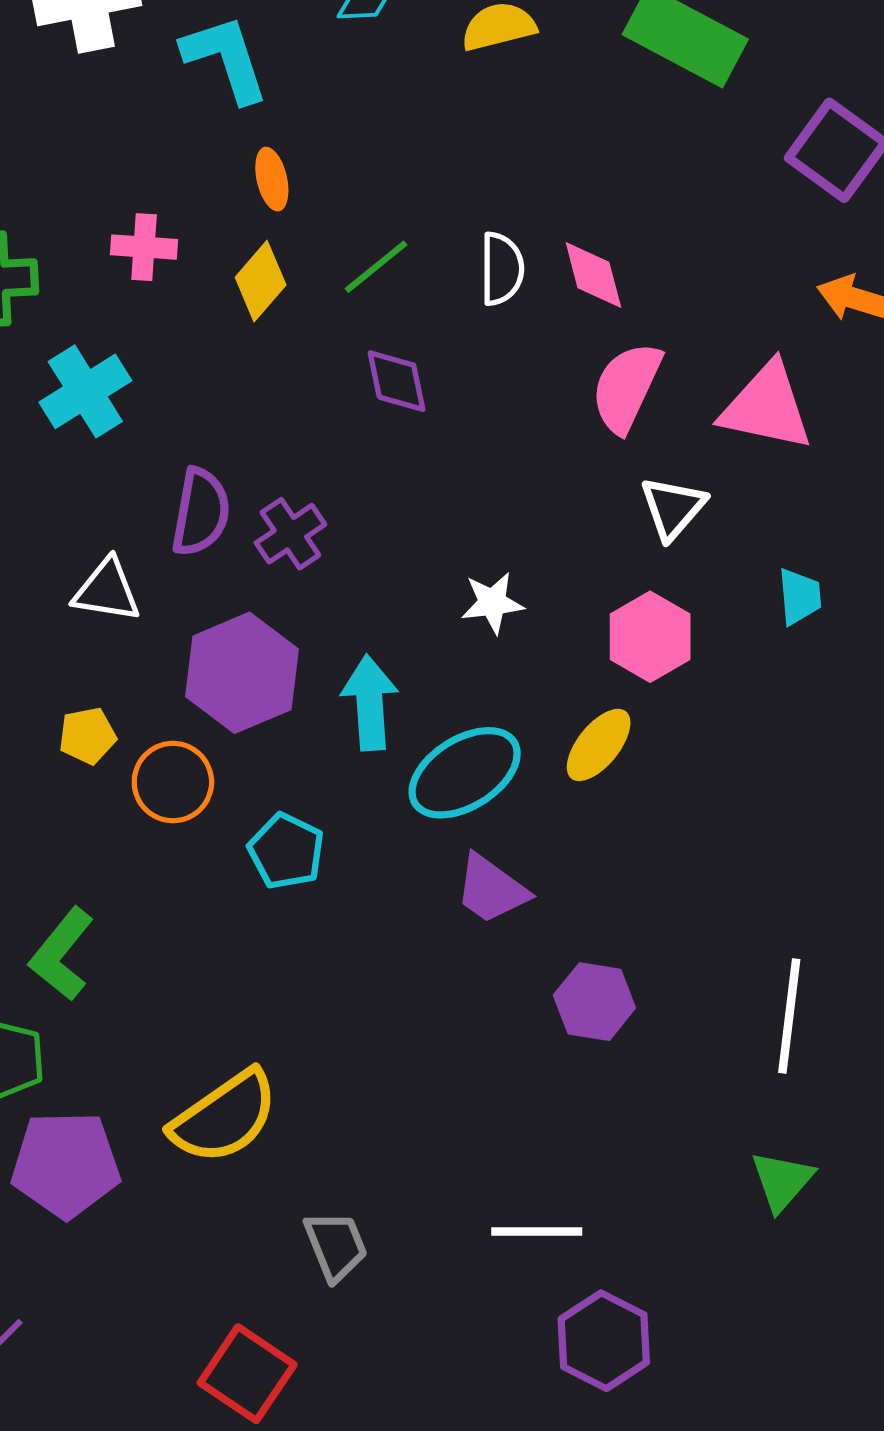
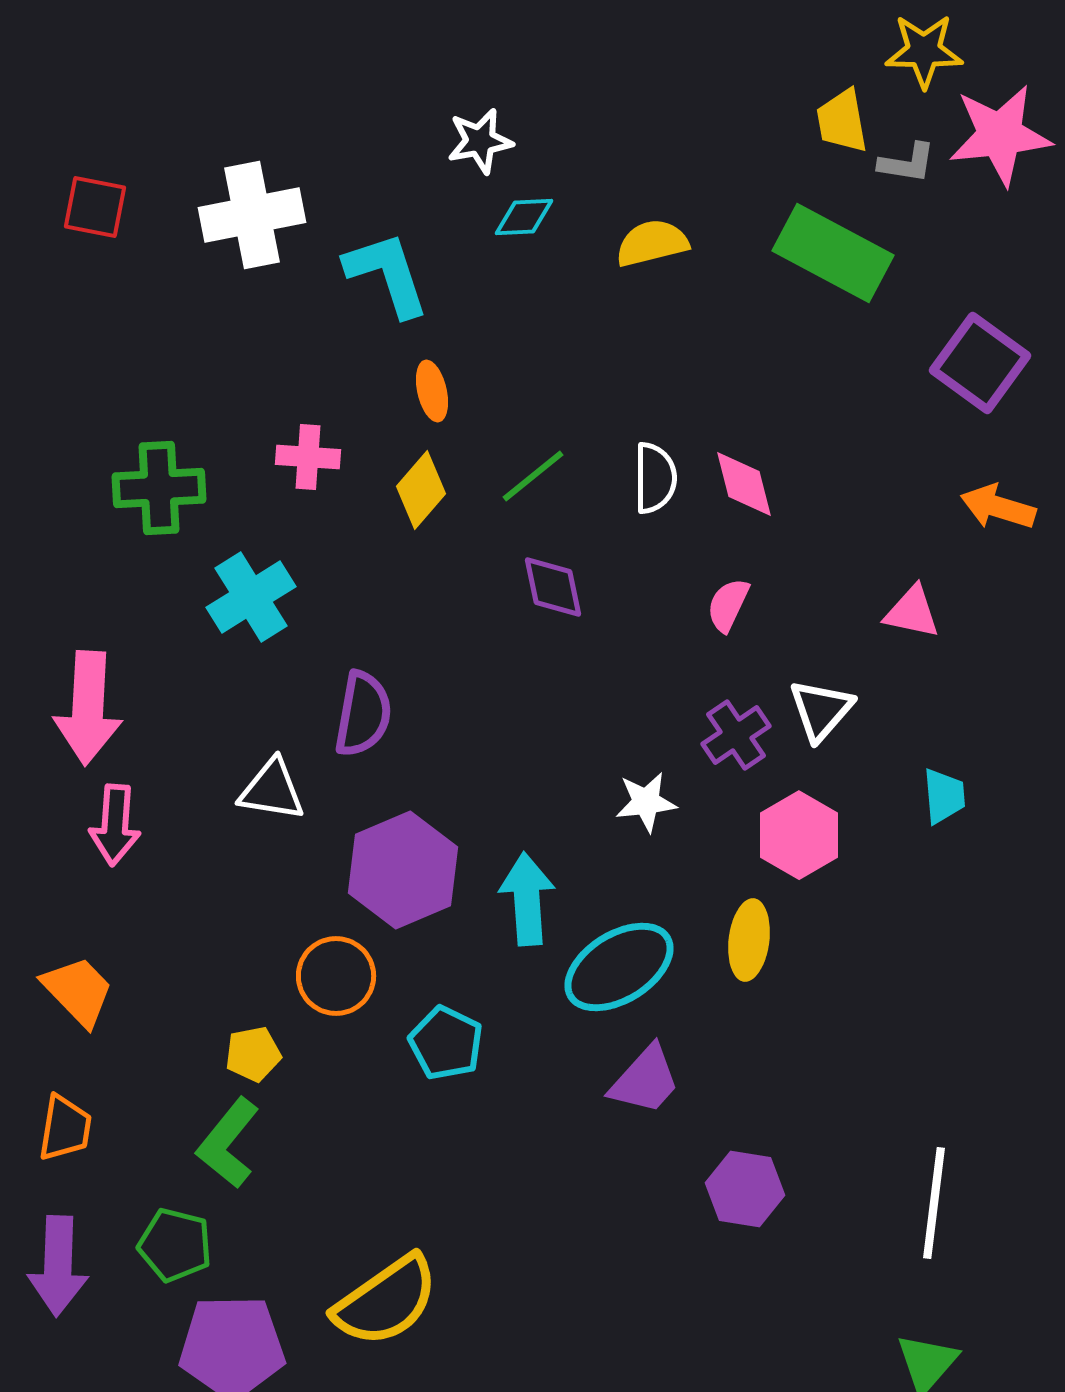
pink semicircle: (626, 387) -> (728, 605), moved, size x0.6
pink triangle: (767, 407) -> (912, 612), size x0.6
purple cross: (290, 534) -> (736, 735), moved
yellow pentagon: (87, 736) -> (253, 1054), moved
yellow ellipse: (599, 745) -> (749, 940), turned -32
purple trapezoid: (491, 889) -> (645, 1080), turned -84

